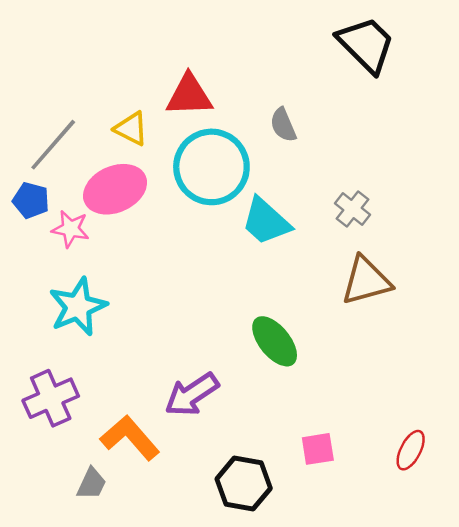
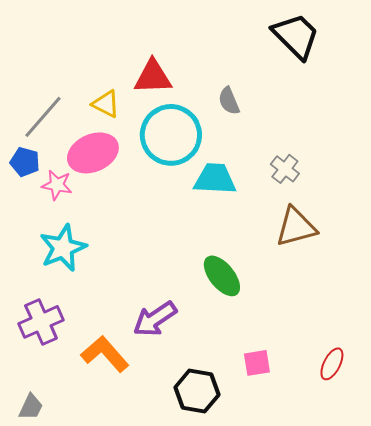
cyan trapezoid: (266, 221) -> (215, 179), turned 141
gray trapezoid: (92, 484) -> (31, 407), moved

